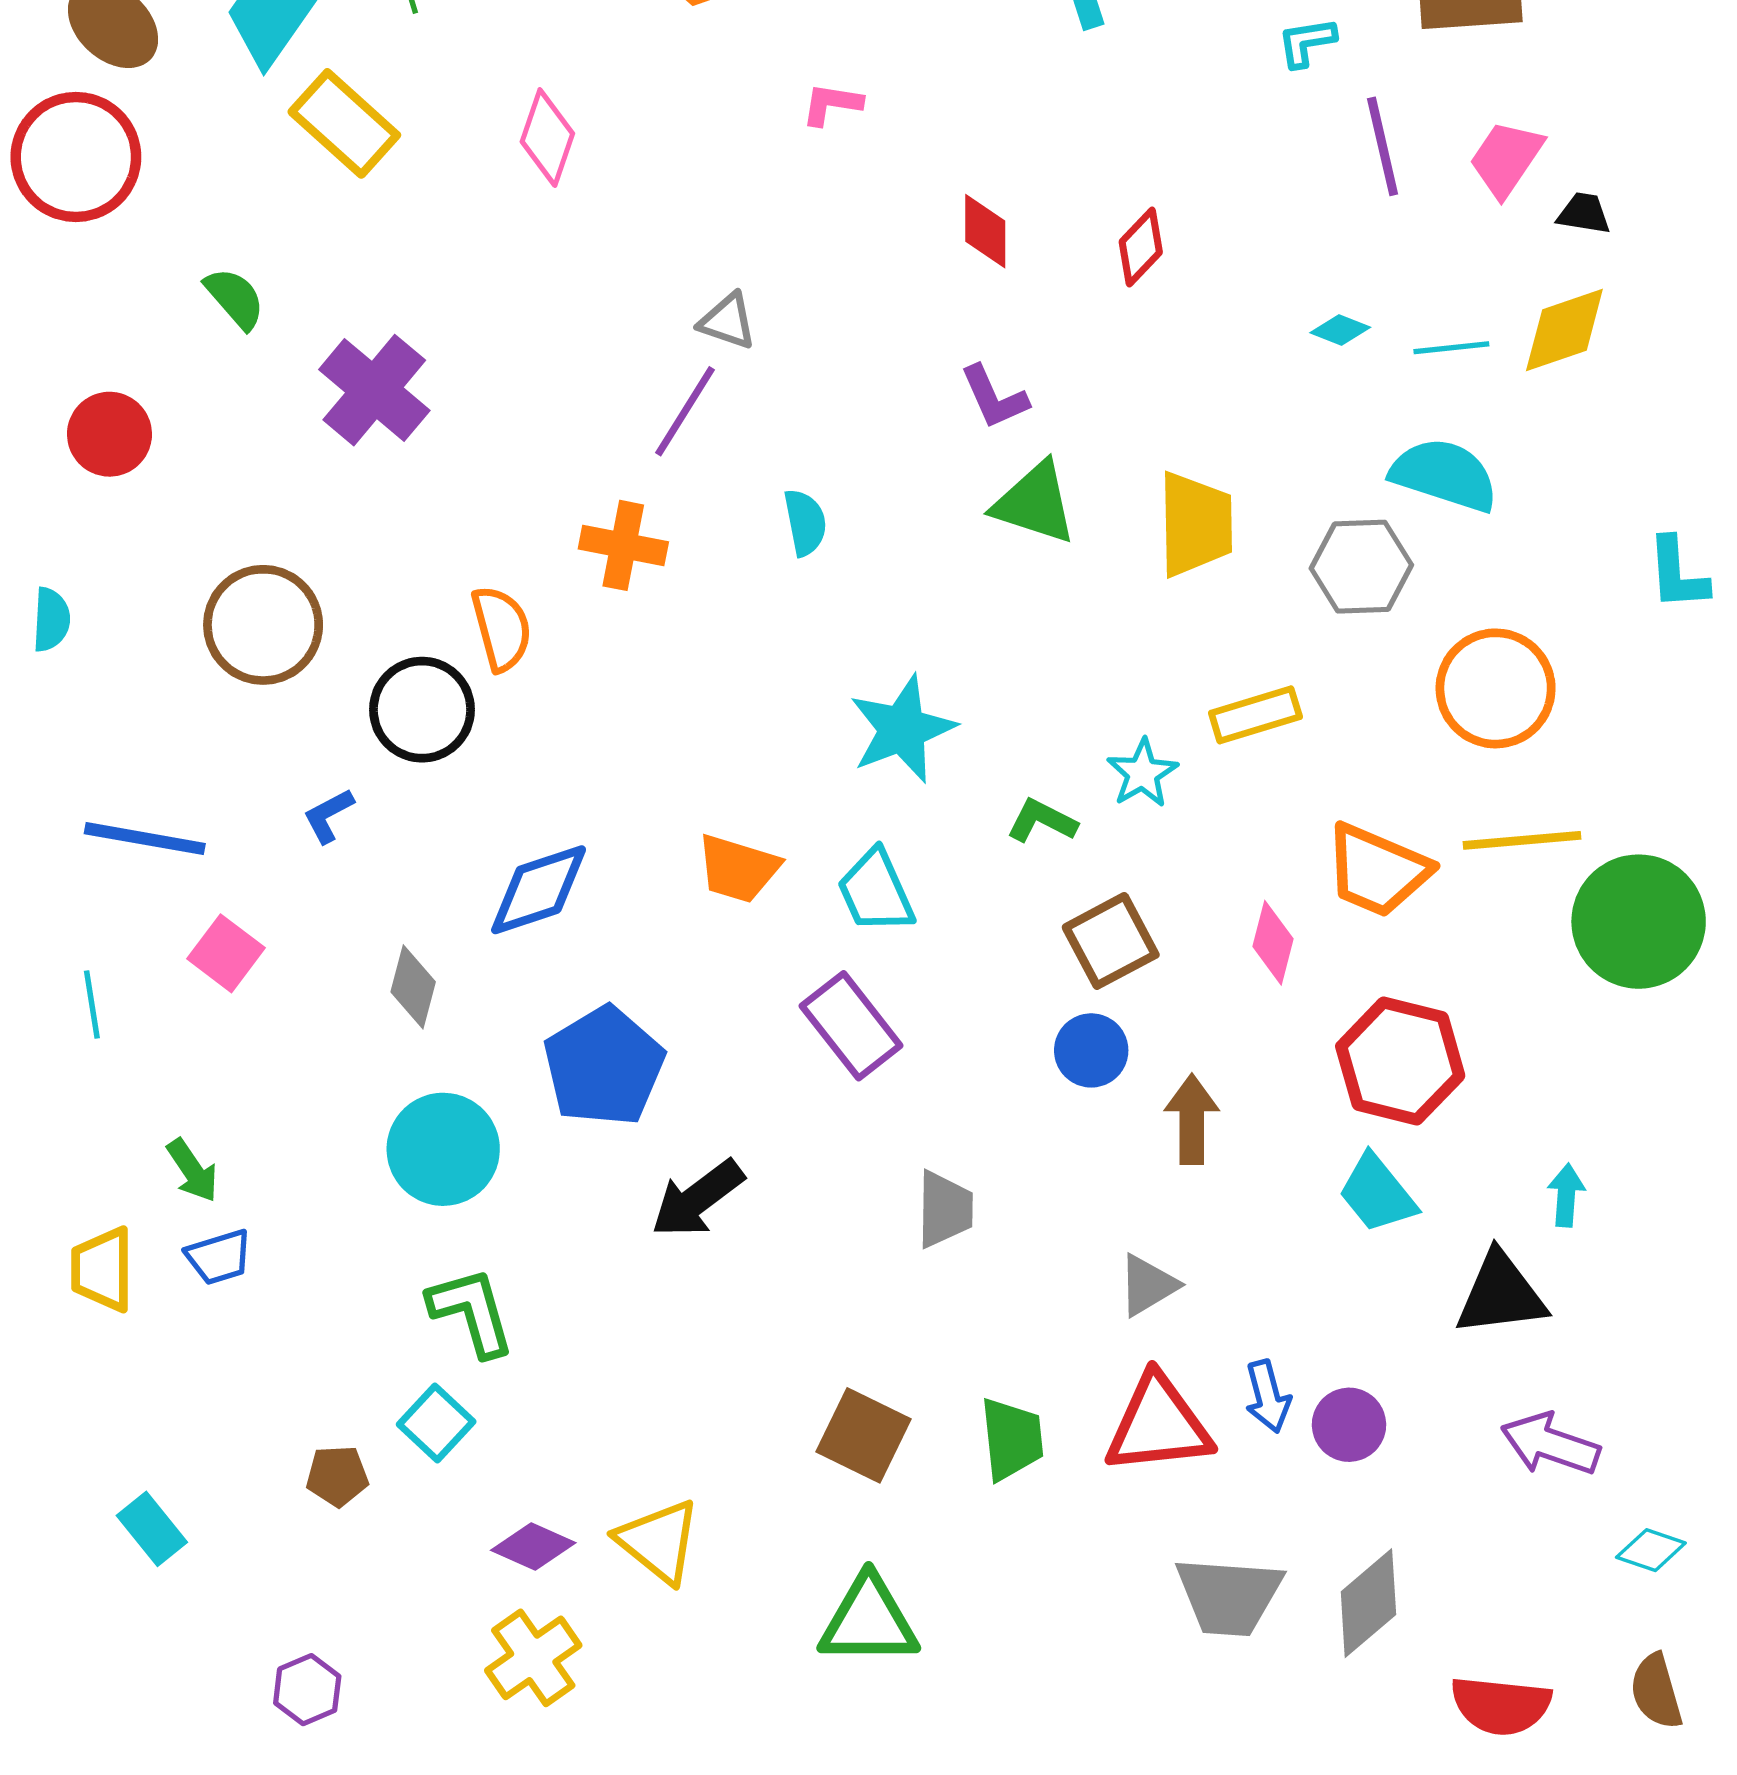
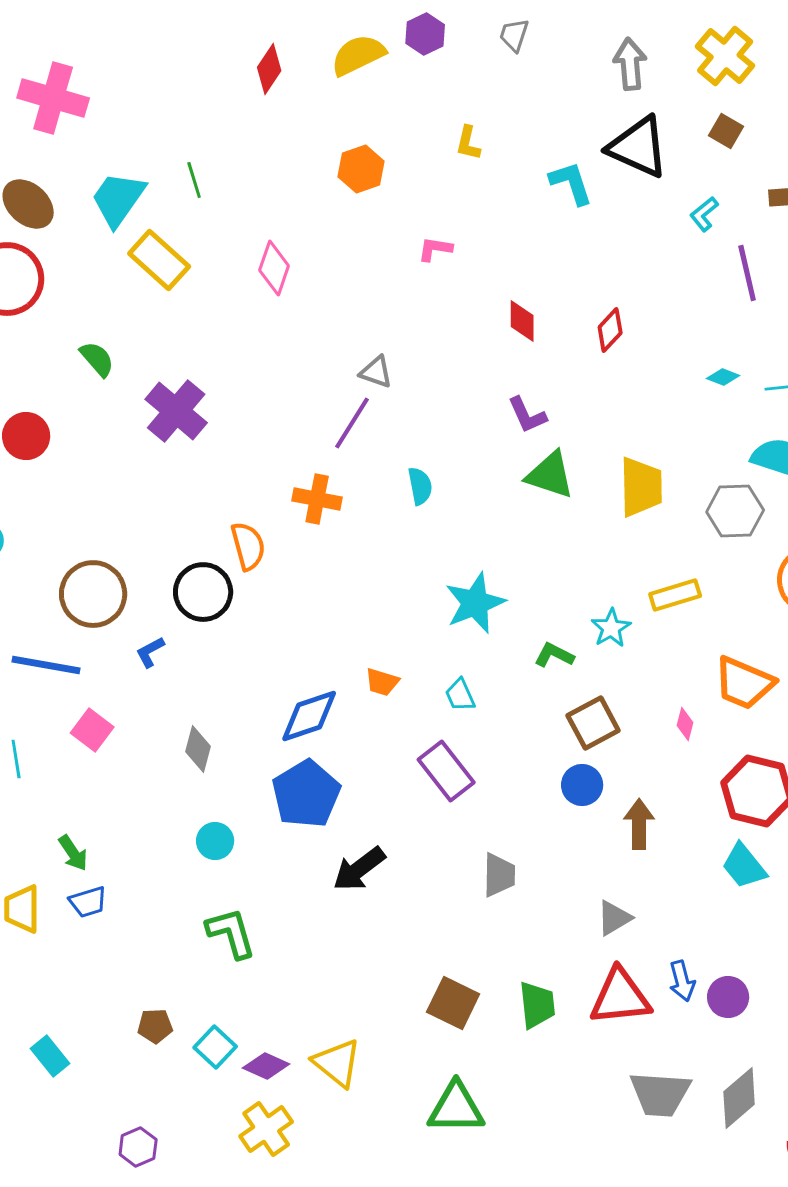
cyan L-shape: (1307, 42) -> (704, 214), turned -30
brown circle: (263, 625) -> (93, 594), moved
orange trapezoid: (738, 869) -> (382, 682), size x0.7
blue diamond: (539, 890) -> (309, 716), moved
cyan trapezoid: (876, 892) -> (460, 695), size x0.7
pink diamond: (1273, 943) -> (685, 724), size x0.7
cyan circle: (443, 1149) -> (215, 841), size x0.6
cyan square: (436, 1423) -> (215, 1047), moved

